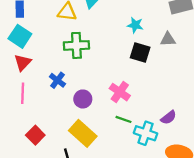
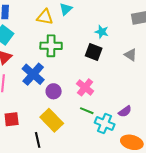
gray triangle: (168, 39) -> (131, 55), moved, turned 32
black square: (140, 53) -> (94, 52), moved
blue cross: (57, 80) -> (33, 74), size x1.6
red square: (35, 135) -> (12, 119), turned 35

